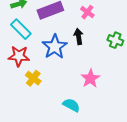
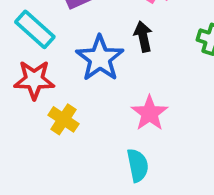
pink star: (90, 78) -> (150, 113), moved
cyan semicircle: (71, 105) -> (138, 165), turned 54

